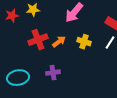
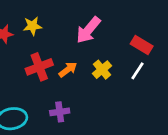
yellow cross: (84, 42) -> (102, 70), turned 32

